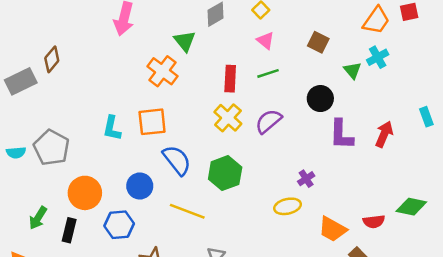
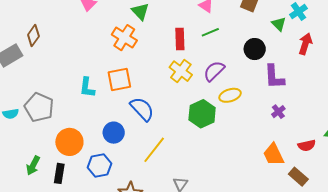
red arrow: (384, 134) -> (305, 44), moved
green hexagon: (225, 173) -> (202, 114), moved
purple cross: (306, 179) -> (278, 112), moved
yellow ellipse: (288, 206) -> (230, 95), moved
yellow line: (187, 211) -> (154, 150), turned -68
orange trapezoid: (332, 229) -> (273, 155), turned 40

